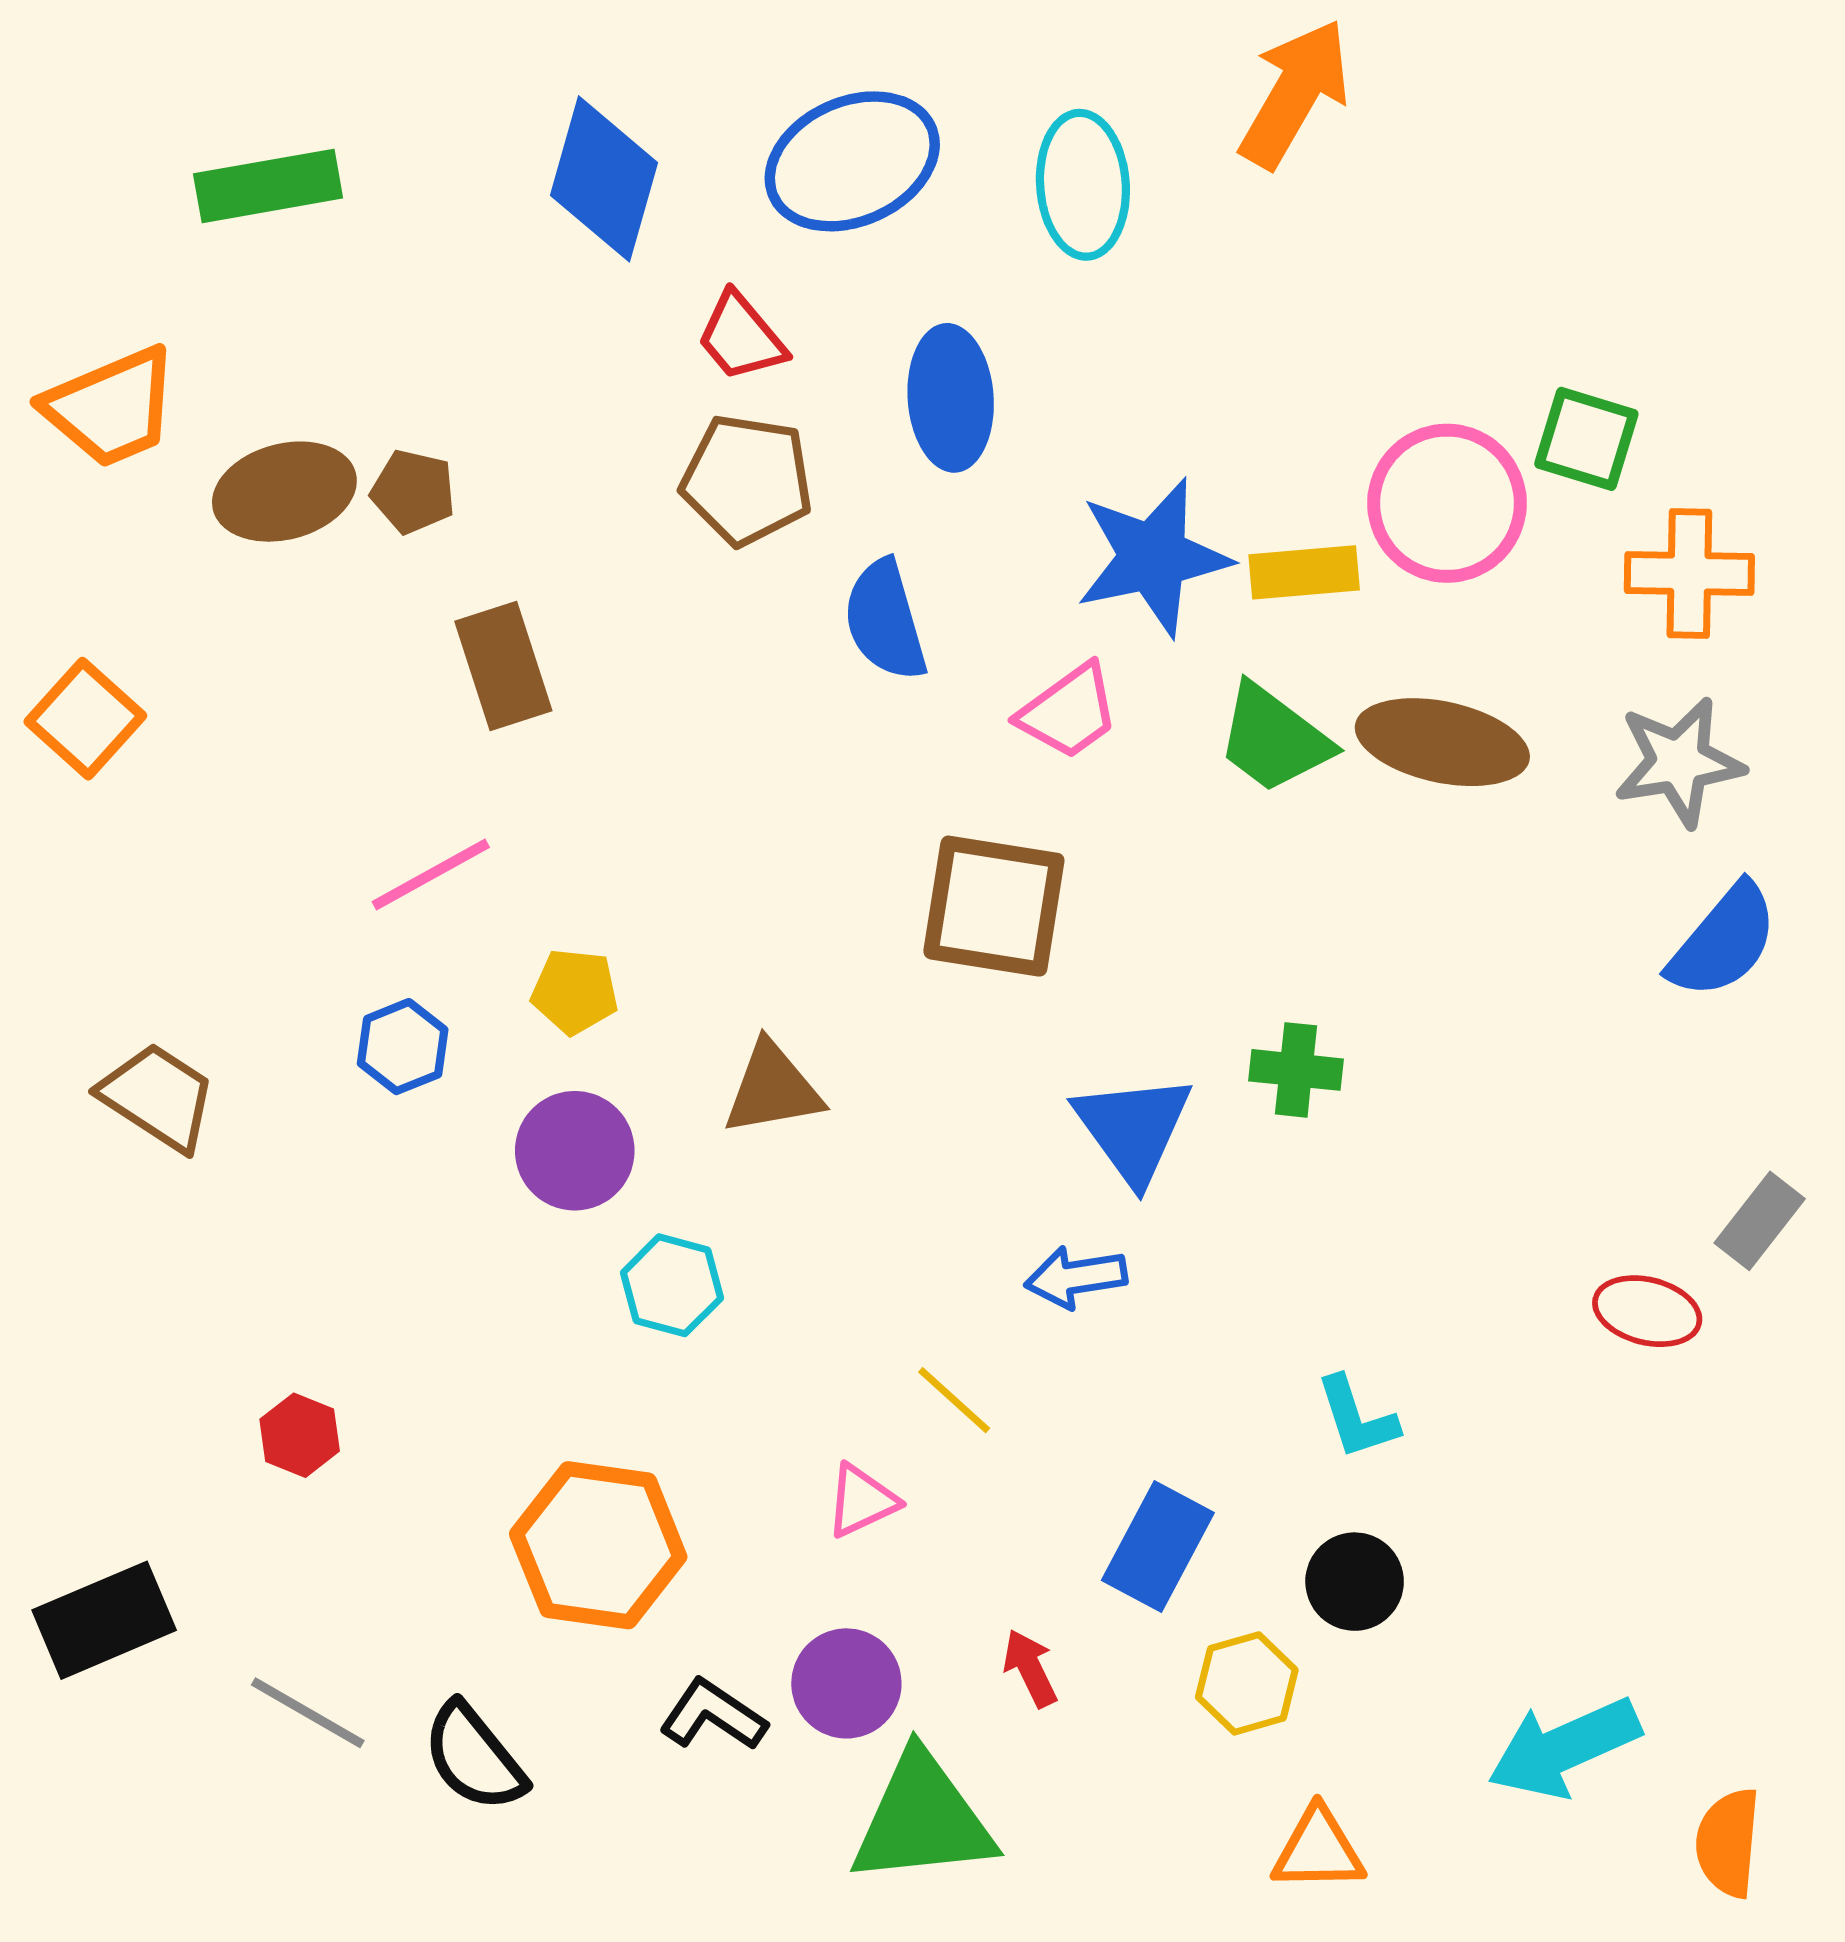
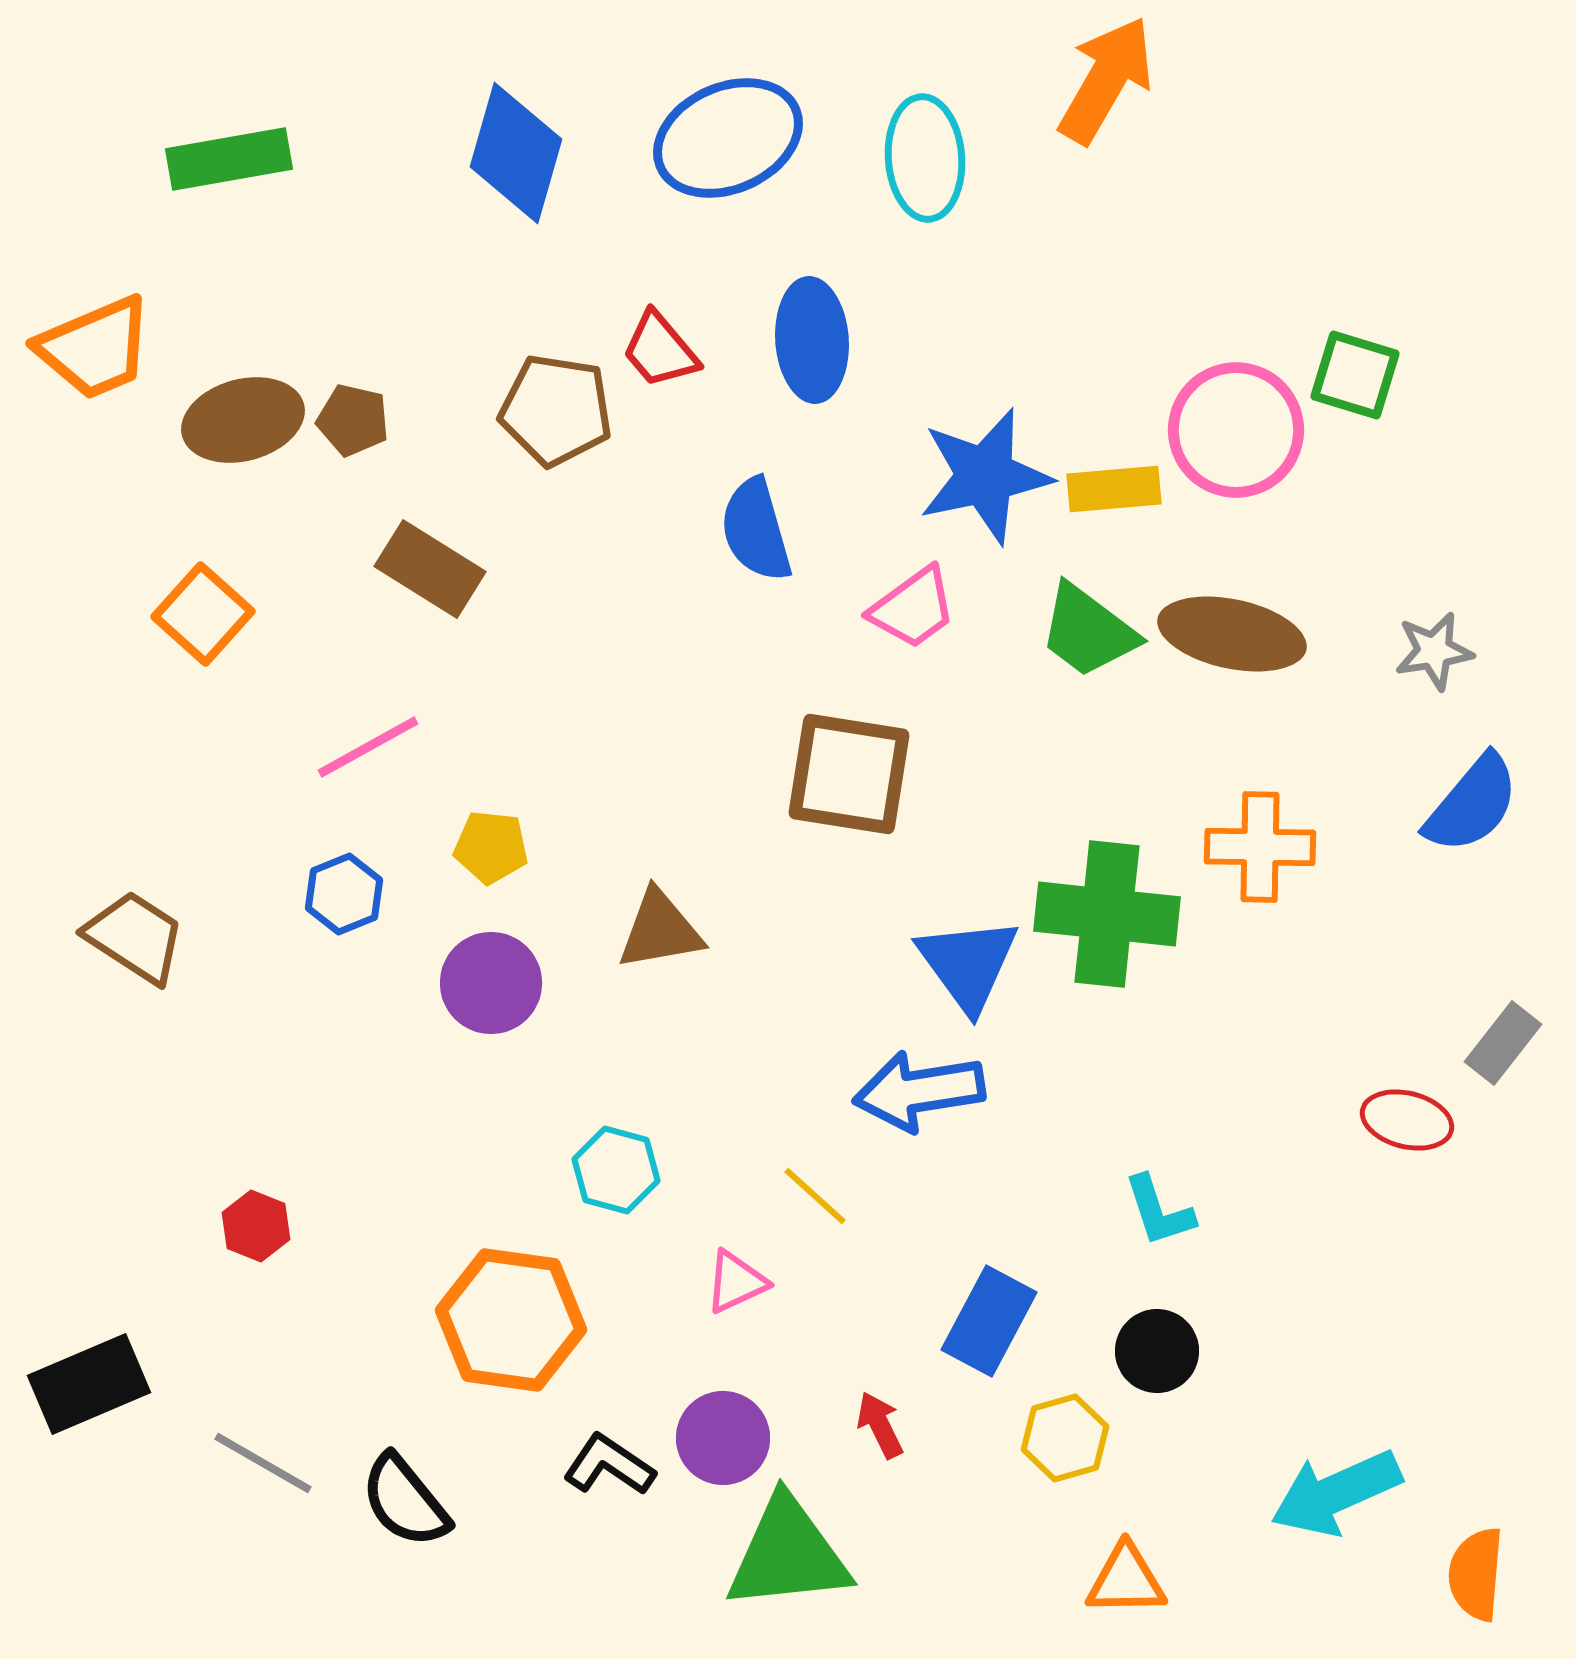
red trapezoid: (741, 337) -> (660, 350), moved
brown pentagon: (747, 480) -> (556, 410), moved
orange cross: (1689, 574) -> (1260, 847), moved
brown rectangle: (503, 666) -> (430, 569), turned -40
orange square: (85, 719) -> (203, 614), moved
gray star: (1679, 762) -> (1434, 651), size x0.7
green cross: (1296, 1070) -> (1107, 914), size x1.8
blue arrow: (1076, 1277) -> (919, 1091), size x1.5
cyan hexagon: (672, 1285) -> (616, 1170), moved

